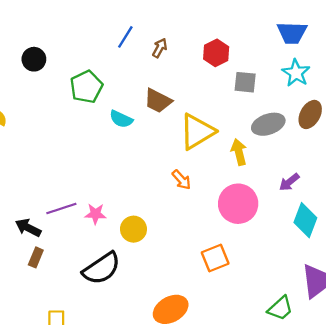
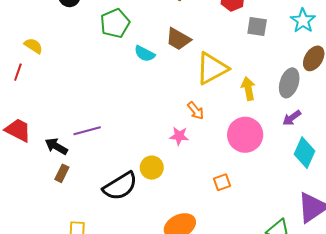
gray ellipse: (268, 124) -> (289, 83), moved, turned -56
pink star: (95, 214) -> (179, 136), moved
yellow circle: (133, 229) -> (152, 168), moved
orange square: (215, 258) -> (222, 182), size x0.7

